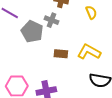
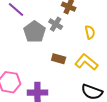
yellow semicircle: (91, 12) -> (90, 32), moved

